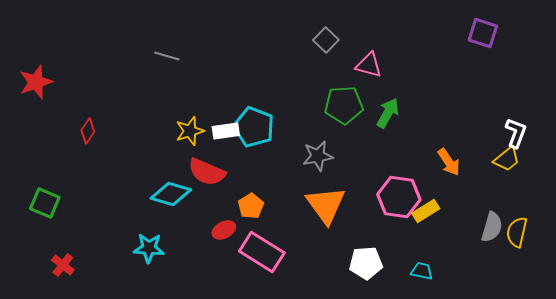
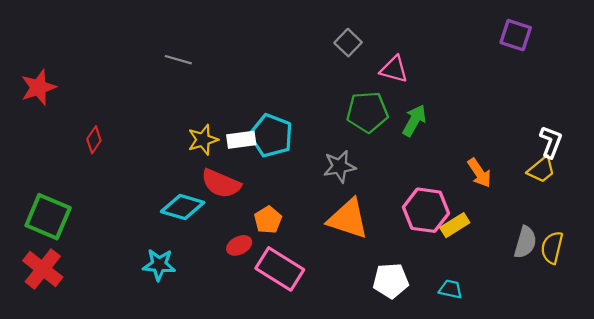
green square: (45, 203) -> (48, 217), size x1.4
orange triangle: (326, 205) -> (348, 219), turned -36
red cross: (63, 265) -> (43, 269), moved, size x1.6

